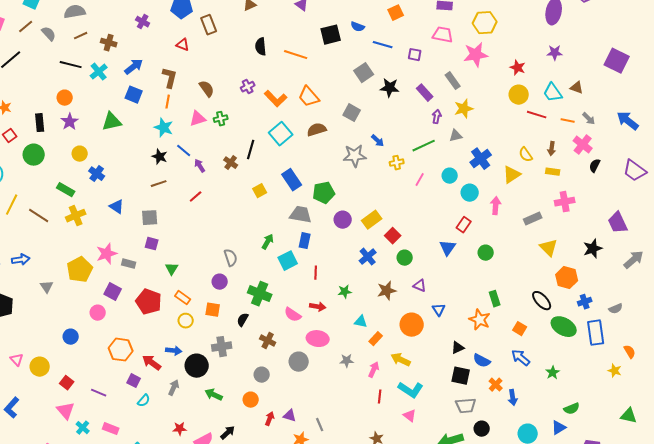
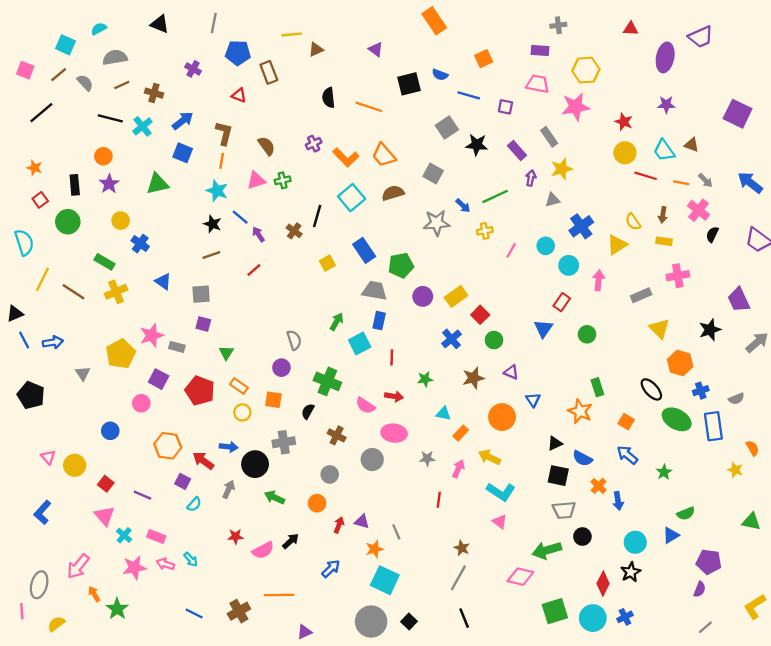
green line: (424, 146) -> (495, 196), moved
red line: (380, 397) -> (439, 500), moved

